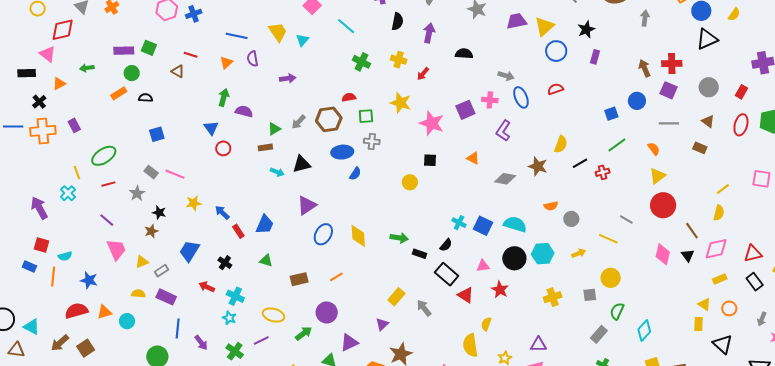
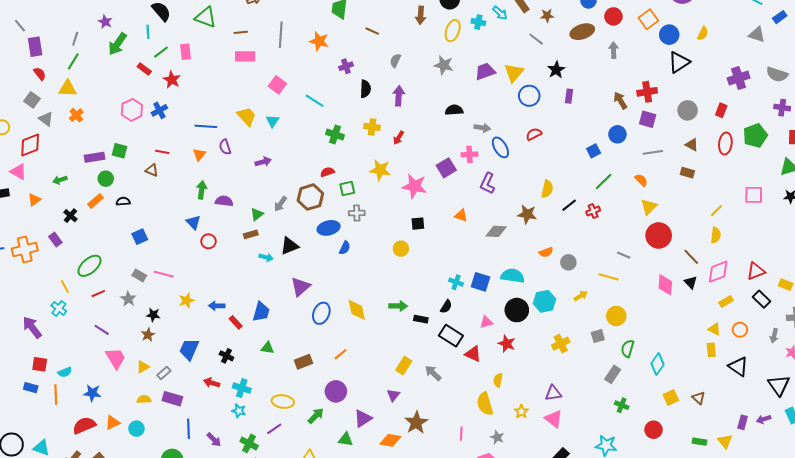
black semicircle: (464, 54) -> (454, 110), moved
black cross: (39, 102) -> (70, 216), moved
blue arrow: (222, 212) -> (217, 306), turned -35

